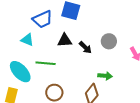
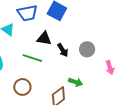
green line: (46, 63) -> (32, 58), moved

